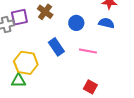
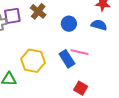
blue rectangle: (56, 47) -> (67, 59), moved
yellow hexagon: (26, 63) -> (33, 61), moved

